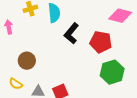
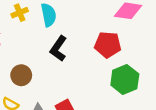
black L-shape: (71, 33) -> (58, 49), moved

